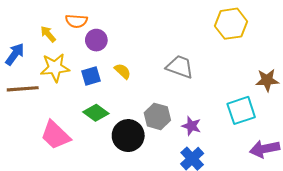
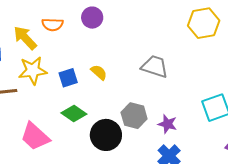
yellow arrow: (48, 34) -> (25, 38), size x1.5
purple circle: (96, 40) -> (92, 18), moved

